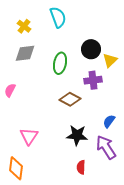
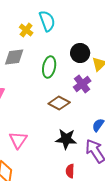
yellow cross: (24, 26) -> (26, 30), moved
purple cross: (93, 80) -> (82, 84), turned -30

